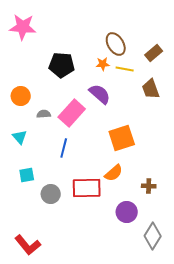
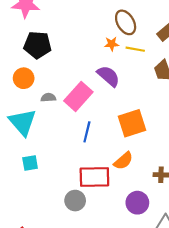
black pentagon: (62, 65) -> (38, 45), moved
cyan triangle: (20, 137) -> (23, 122), size x1.8
blue line: (64, 148) -> (87, 132), moved
gray circle: (51, 194) -> (75, 201), moved

